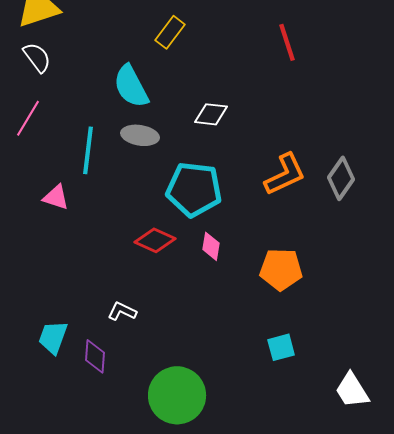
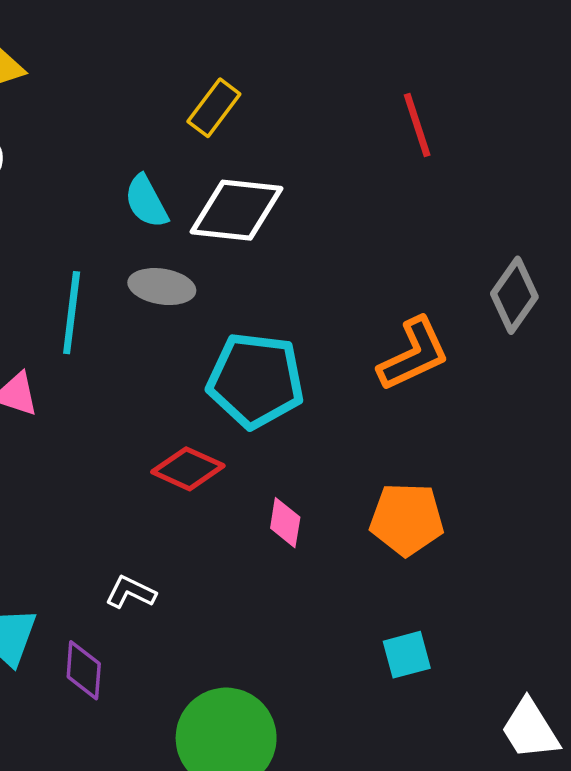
cyan semicircle: (131, 86) -> (146, 201), size x0.7
white diamond: (211, 114) -> (237, 210), moved, size x1.6
gray diamond: (341, 178) -> (514, 295), moved
pink diamond: (211, 246) -> (285, 523), moved

